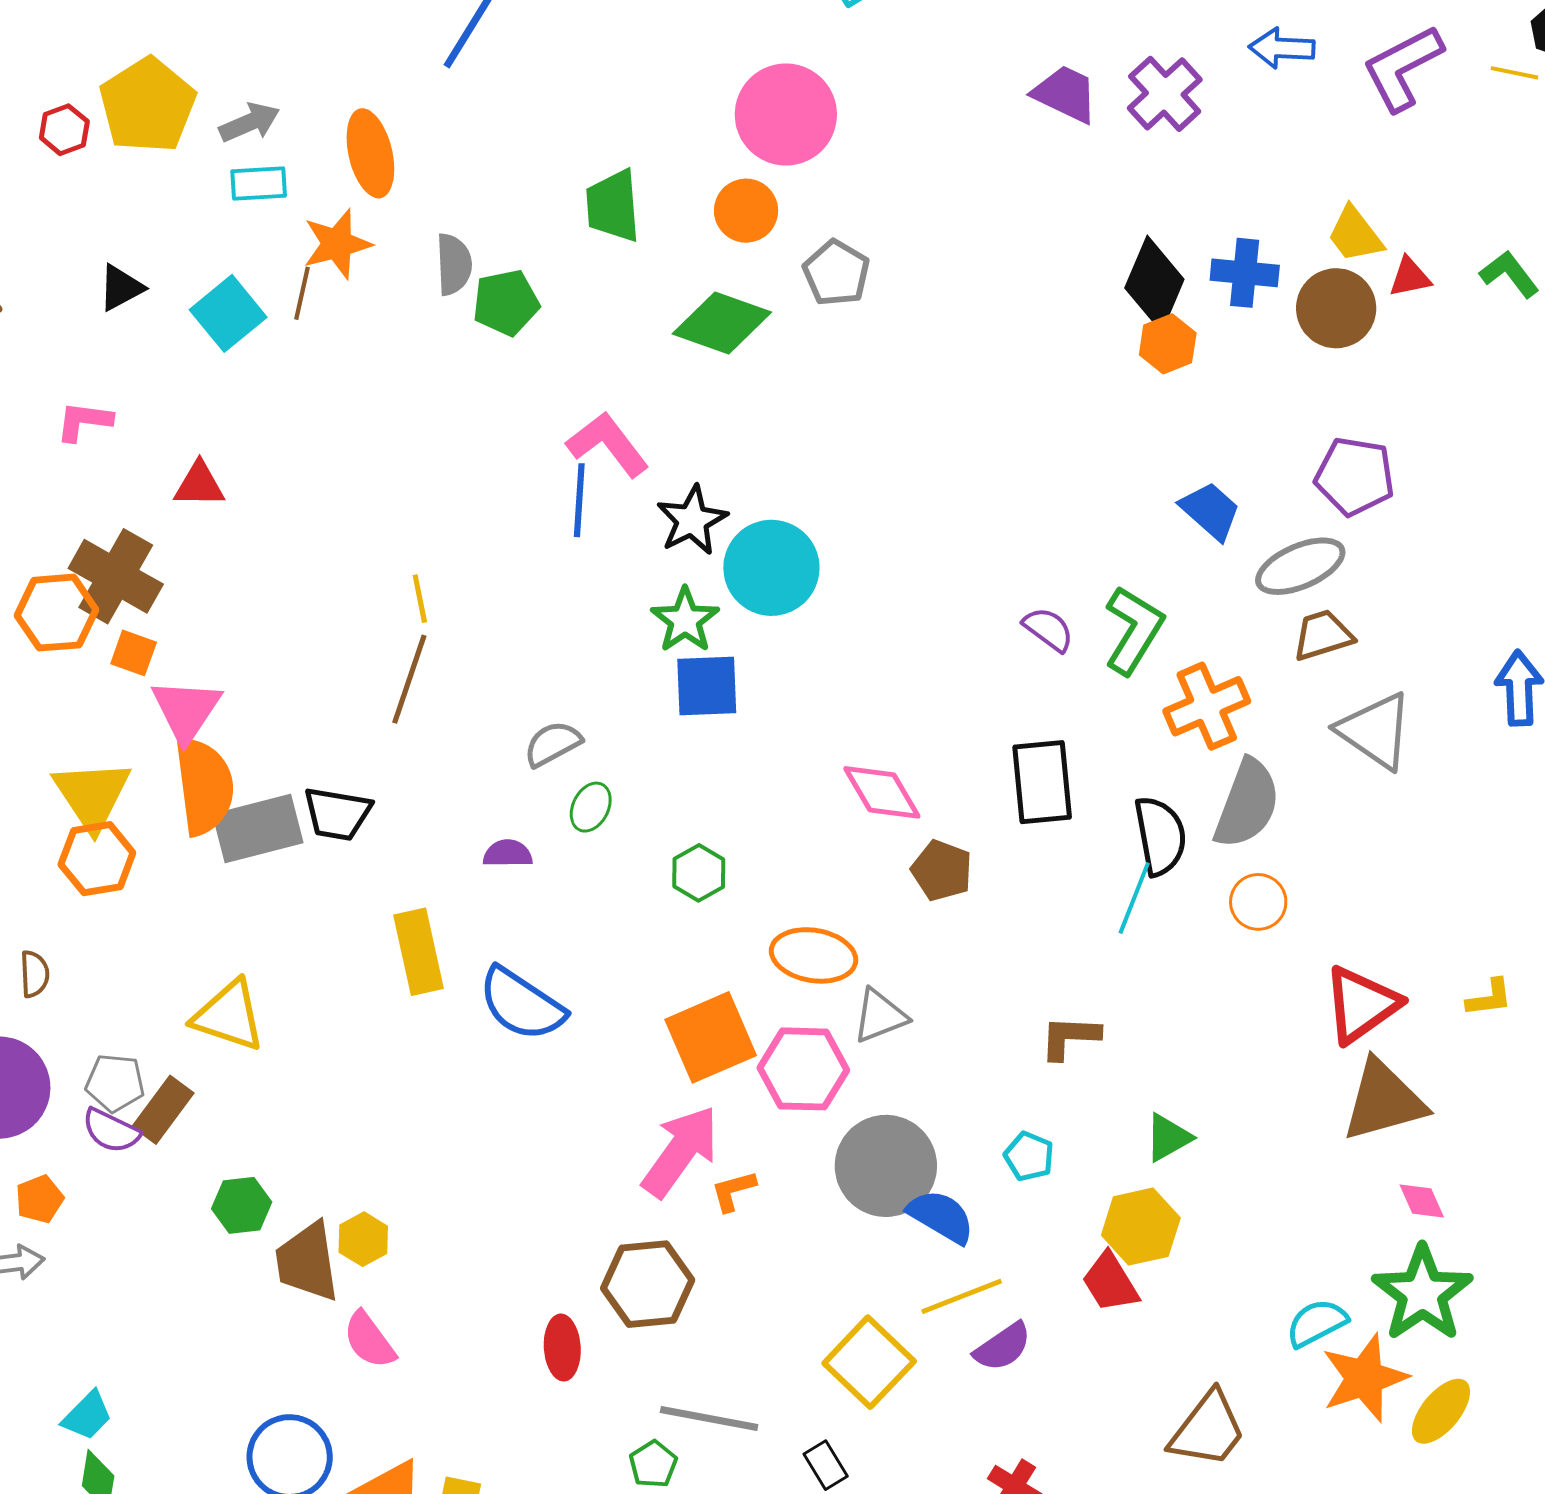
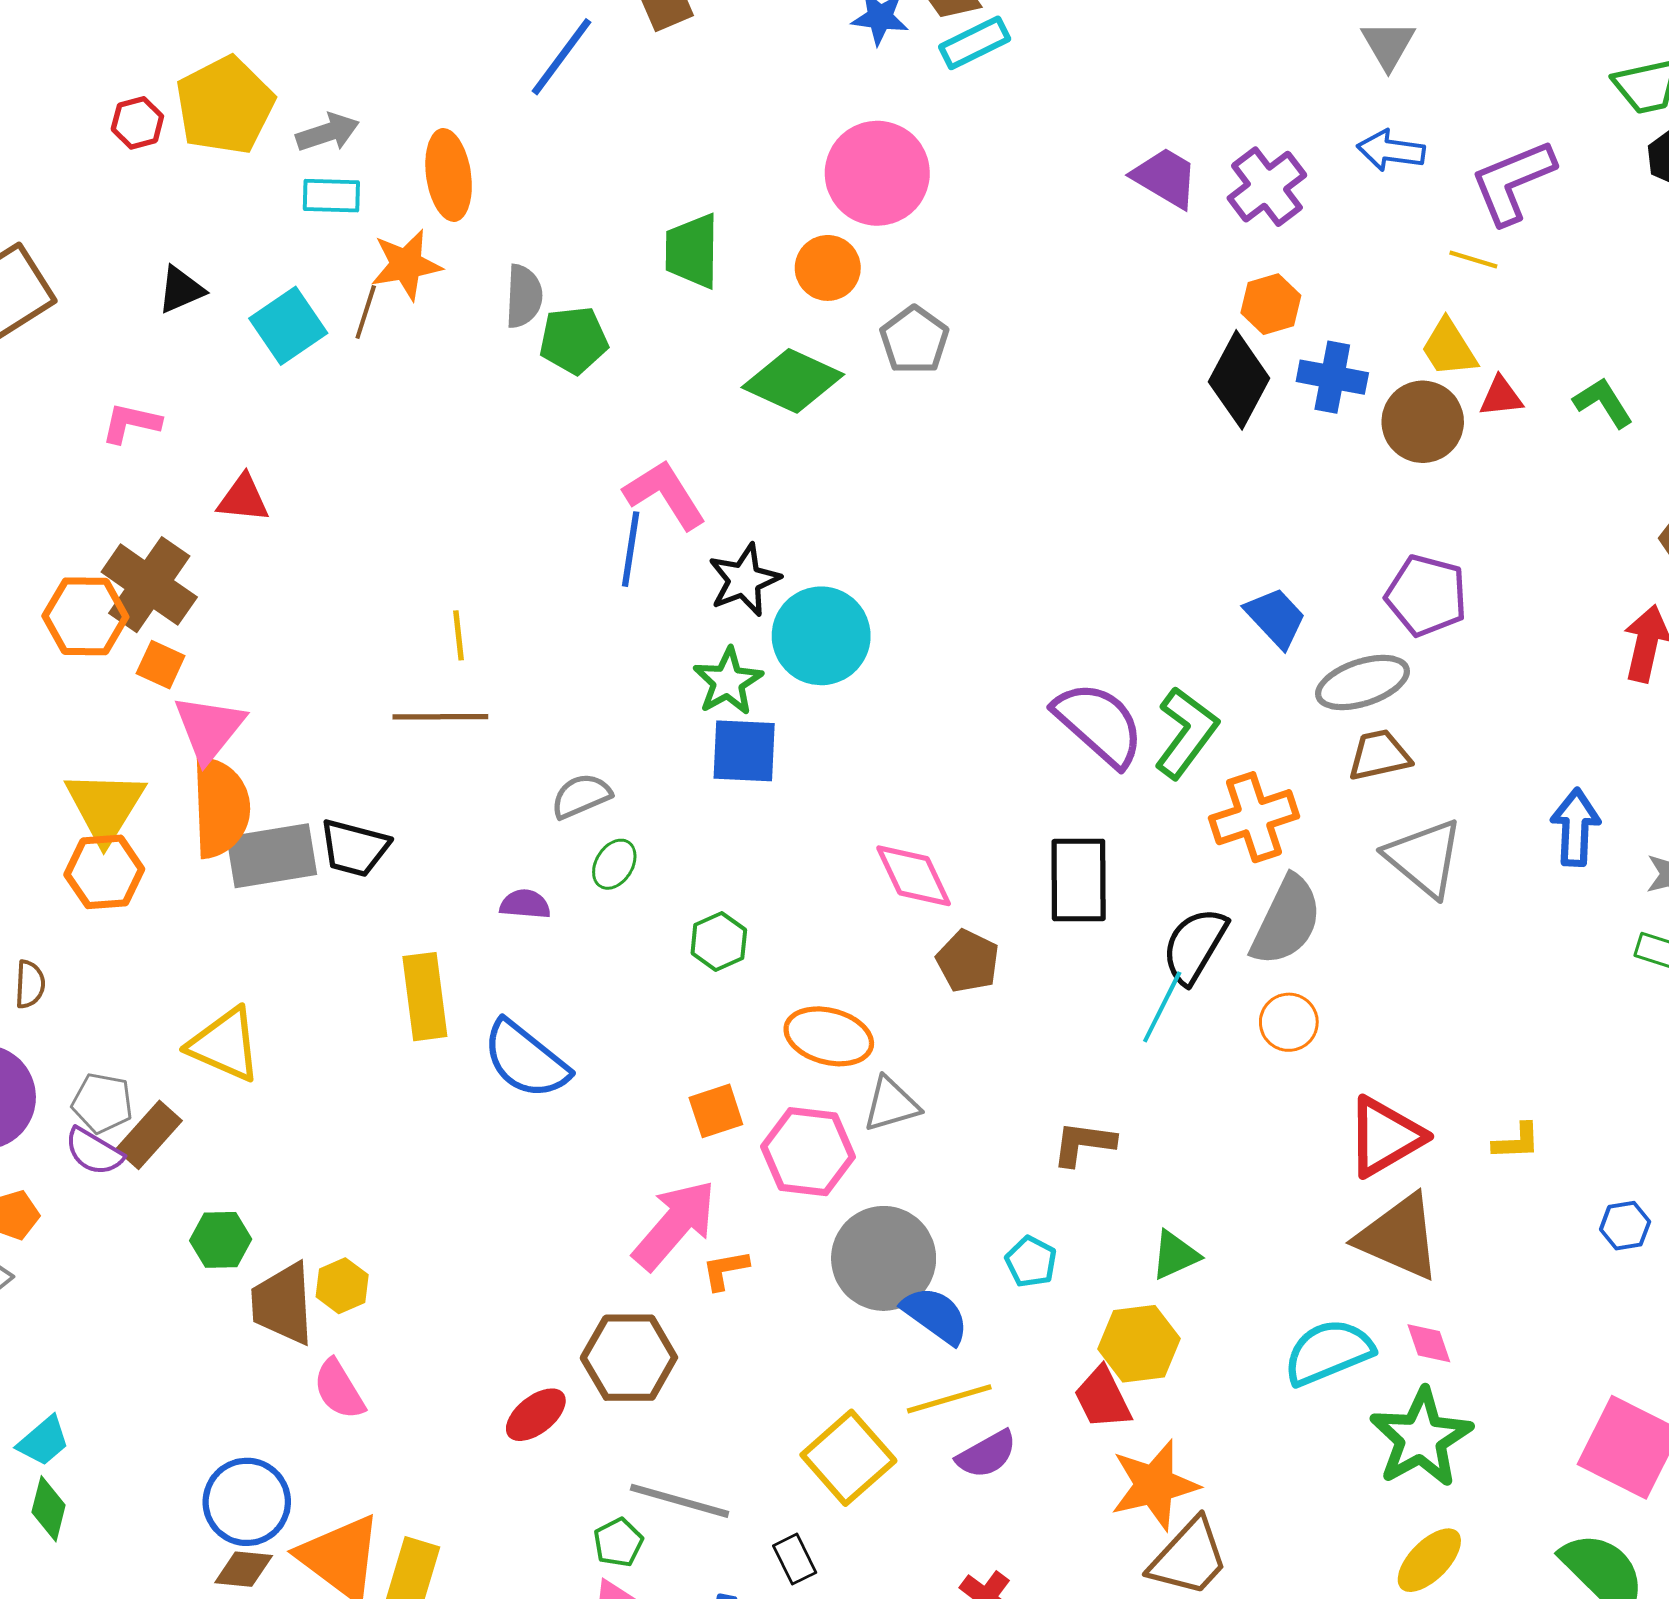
yellow line: (1515, 73) -> (1473, 259), moved
orange hexagon: (1168, 344) -> (1271, 304), moved
purple semicircle: (1048, 629) -> (1099, 724), size x1.8
brown line: (409, 679) -> (440, 717), turned 66
black semicircle: (1160, 836) -> (1195, 946), turned -144
orange square: (711, 1037) -> (716, 1111), size x0.6
brown triangle: (1384, 1101) -> (1399, 1237), turned 34
cyan semicircle: (1317, 1323) -> (1328, 1352), moved, size x1.4
red ellipse: (562, 1348) -> (536, 1415), turned 50
orange star: (1364, 1378) -> (1154, 1485), moved

